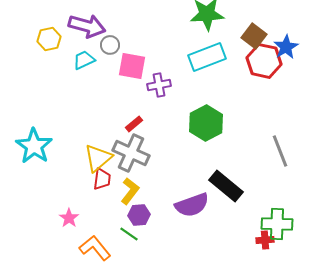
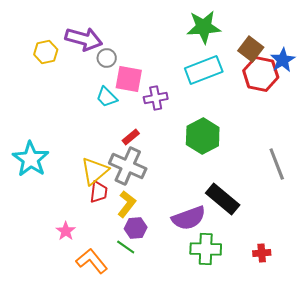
cyan trapezoid: (84, 60) -> (107, 97), moved, turned -110
green cross: (277, 224) -> (206, 249), moved

